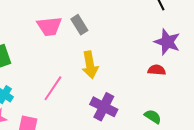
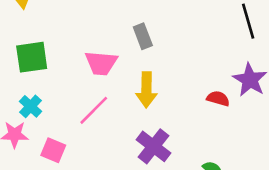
pink trapezoid: (49, 26) -> (101, 63), moved
red semicircle: (157, 70) -> (218, 99), moved

